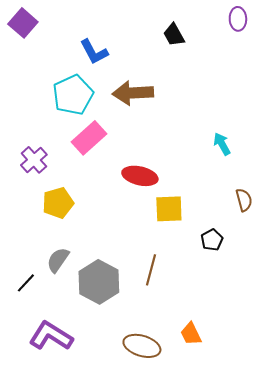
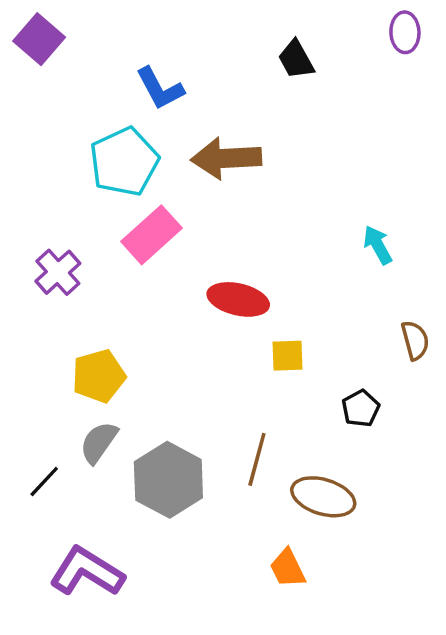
yellow pentagon: (58, 203) -> (99, 376), moved
yellow square: (169, 209) -> (288, 356), size x0.7
orange trapezoid: (191, 334) -> (288, 568), moved
brown ellipse: (142, 346) -> (323, 497), moved

